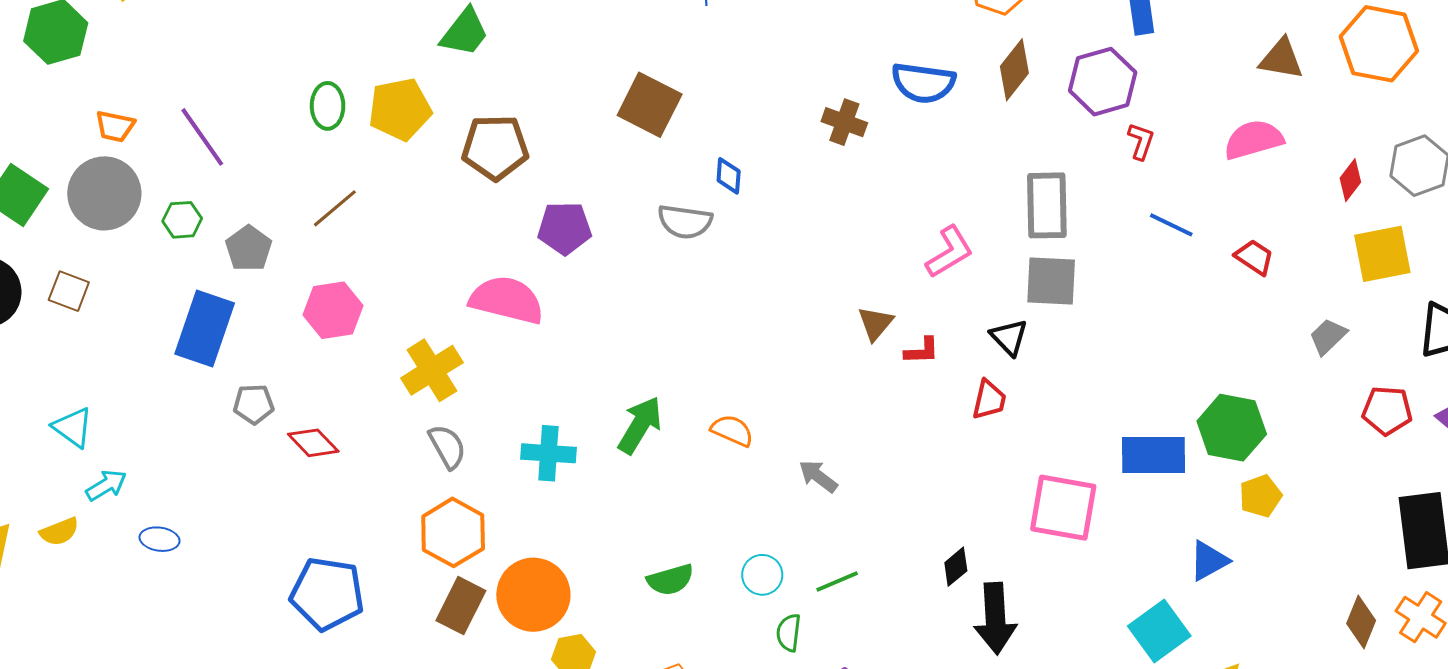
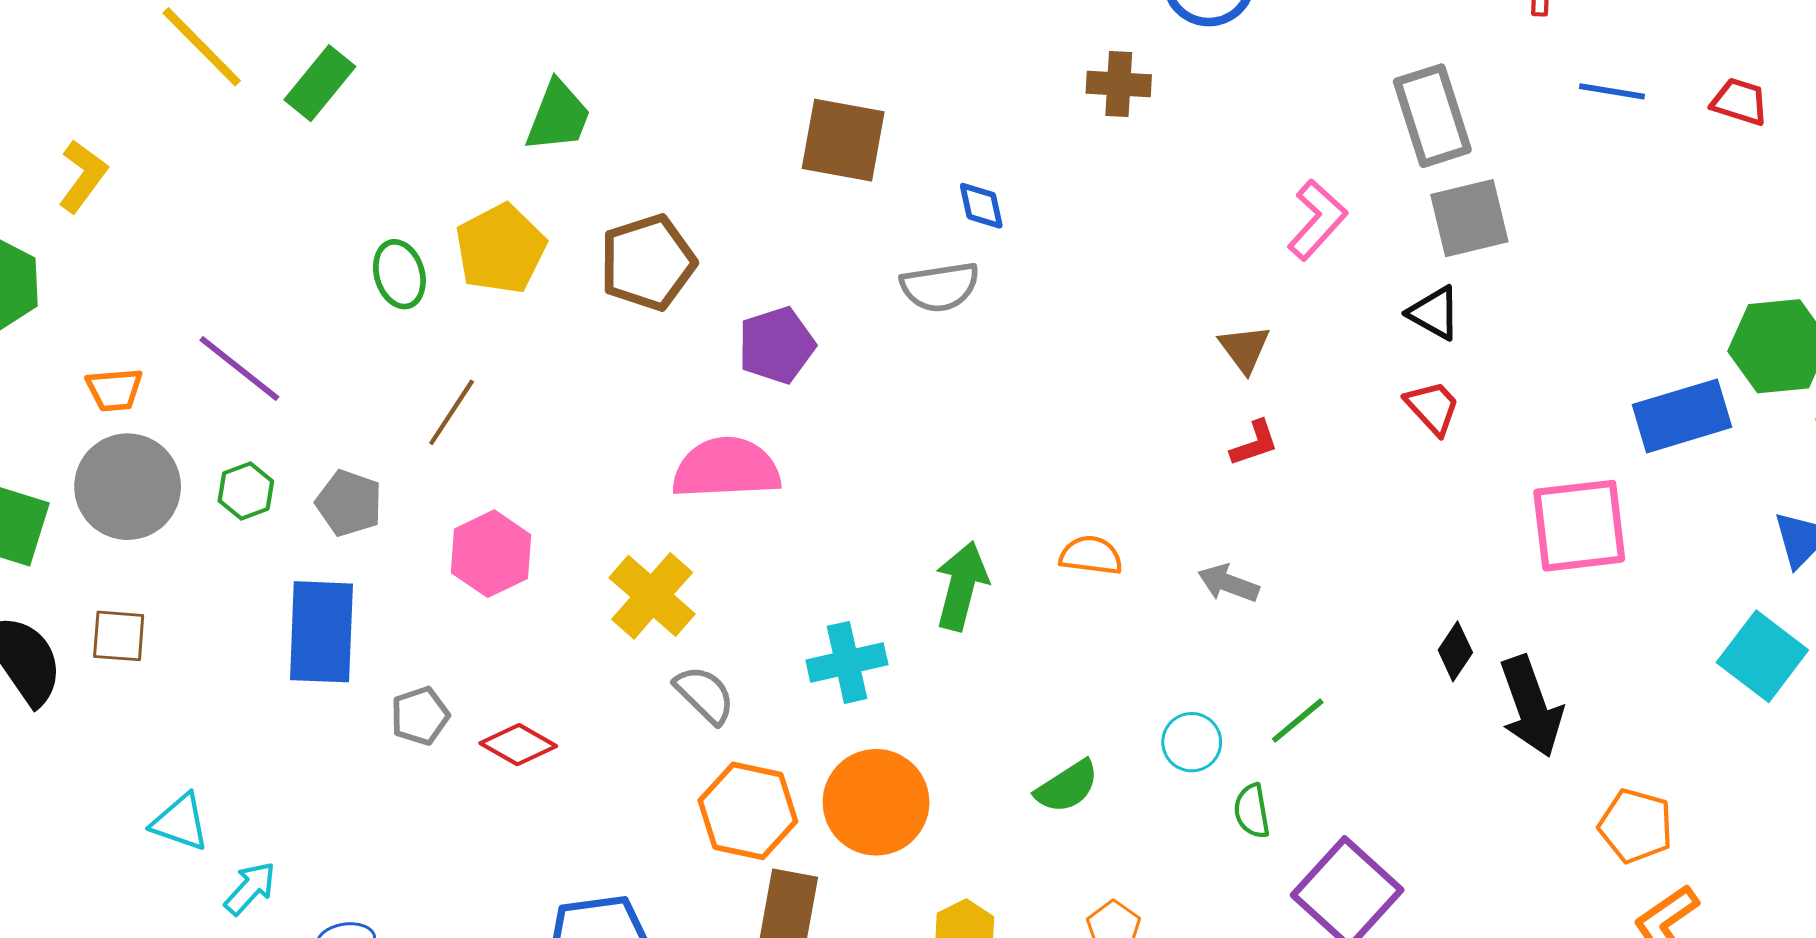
red L-shape: (922, 351) -> (1254, 443), moved
red trapezoid: (989, 400) -> (1433, 408), turned -39
orange circle: (533, 595) -> (876, 802), moved

